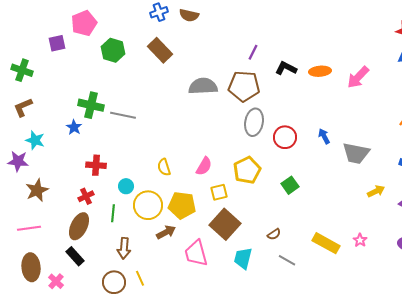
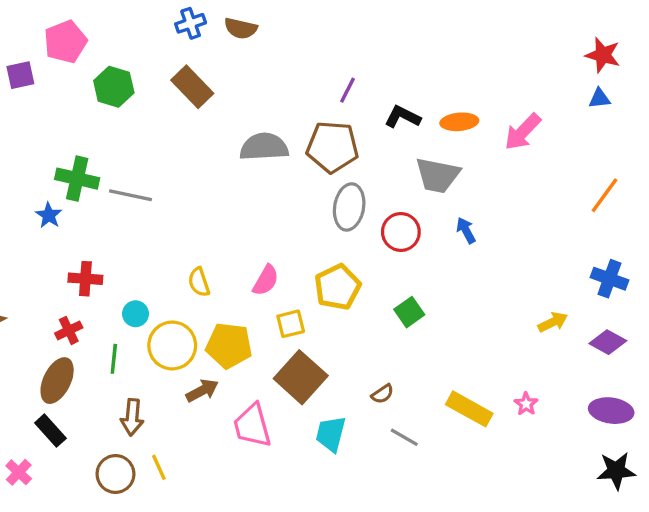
gray trapezoid: (356, 153) -> (438, 175), moved

